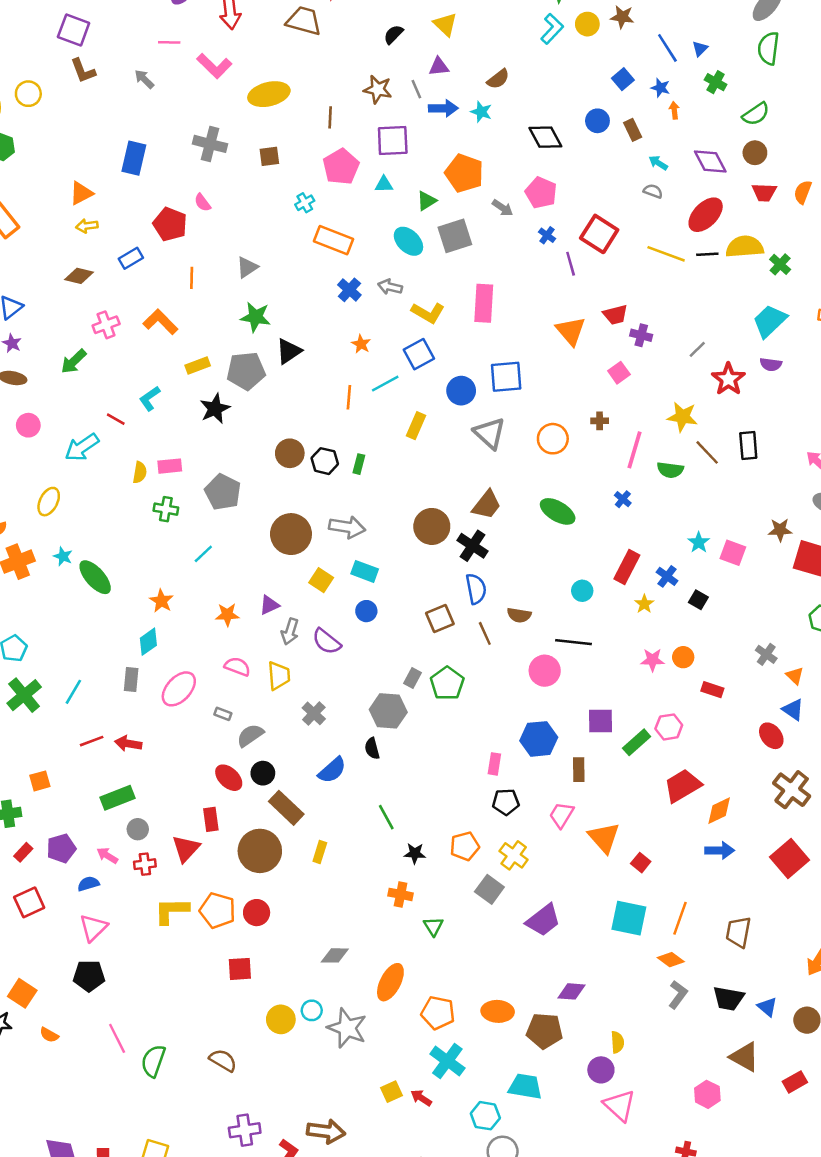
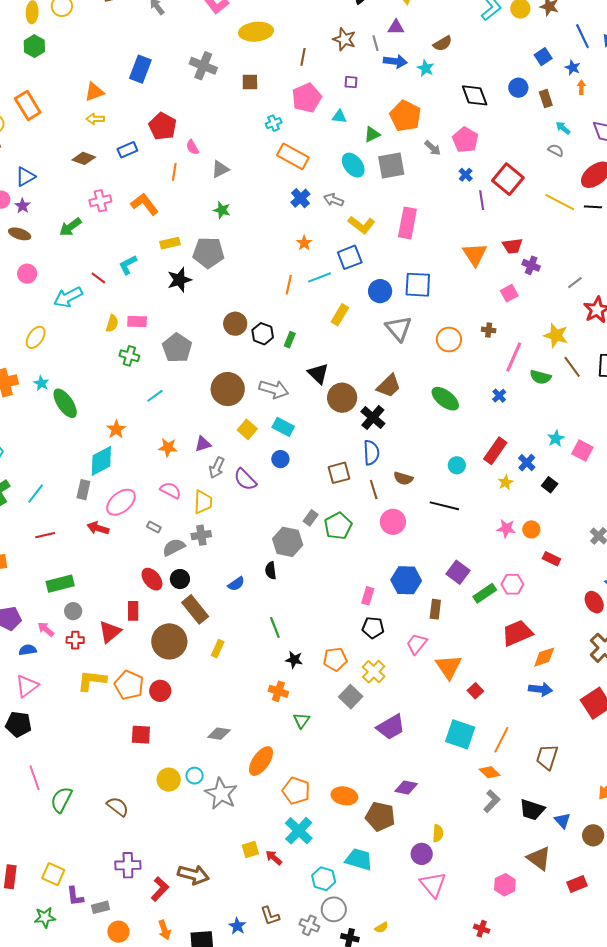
purple square: (393, 140) -> (351, 82), size x0.5
pink semicircle: (202, 203) -> (192, 147), moved
green star: (256, 317) -> (222, 210), size x0.7
black triangle: (289, 351) -> (318, 374), moved, turned -50
cyan diamond: (148, 642) -> (101, 461), size x1.4
pink circle: (545, 671) -> (393, 522), moved
gray cross: (314, 713) -> (201, 535), moved, turned 30
purple square: (601, 721) -> (458, 572), turned 30
red arrow: (128, 744) -> (98, 528), moved
blue semicircle: (332, 770) -> (236, 584), size x0.7

